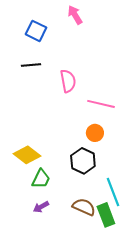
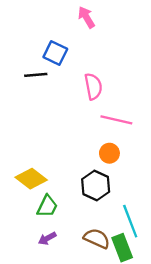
blue square: (36, 31) -> (55, 53), moved
pink semicircle: (68, 81) -> (93, 86), moved

